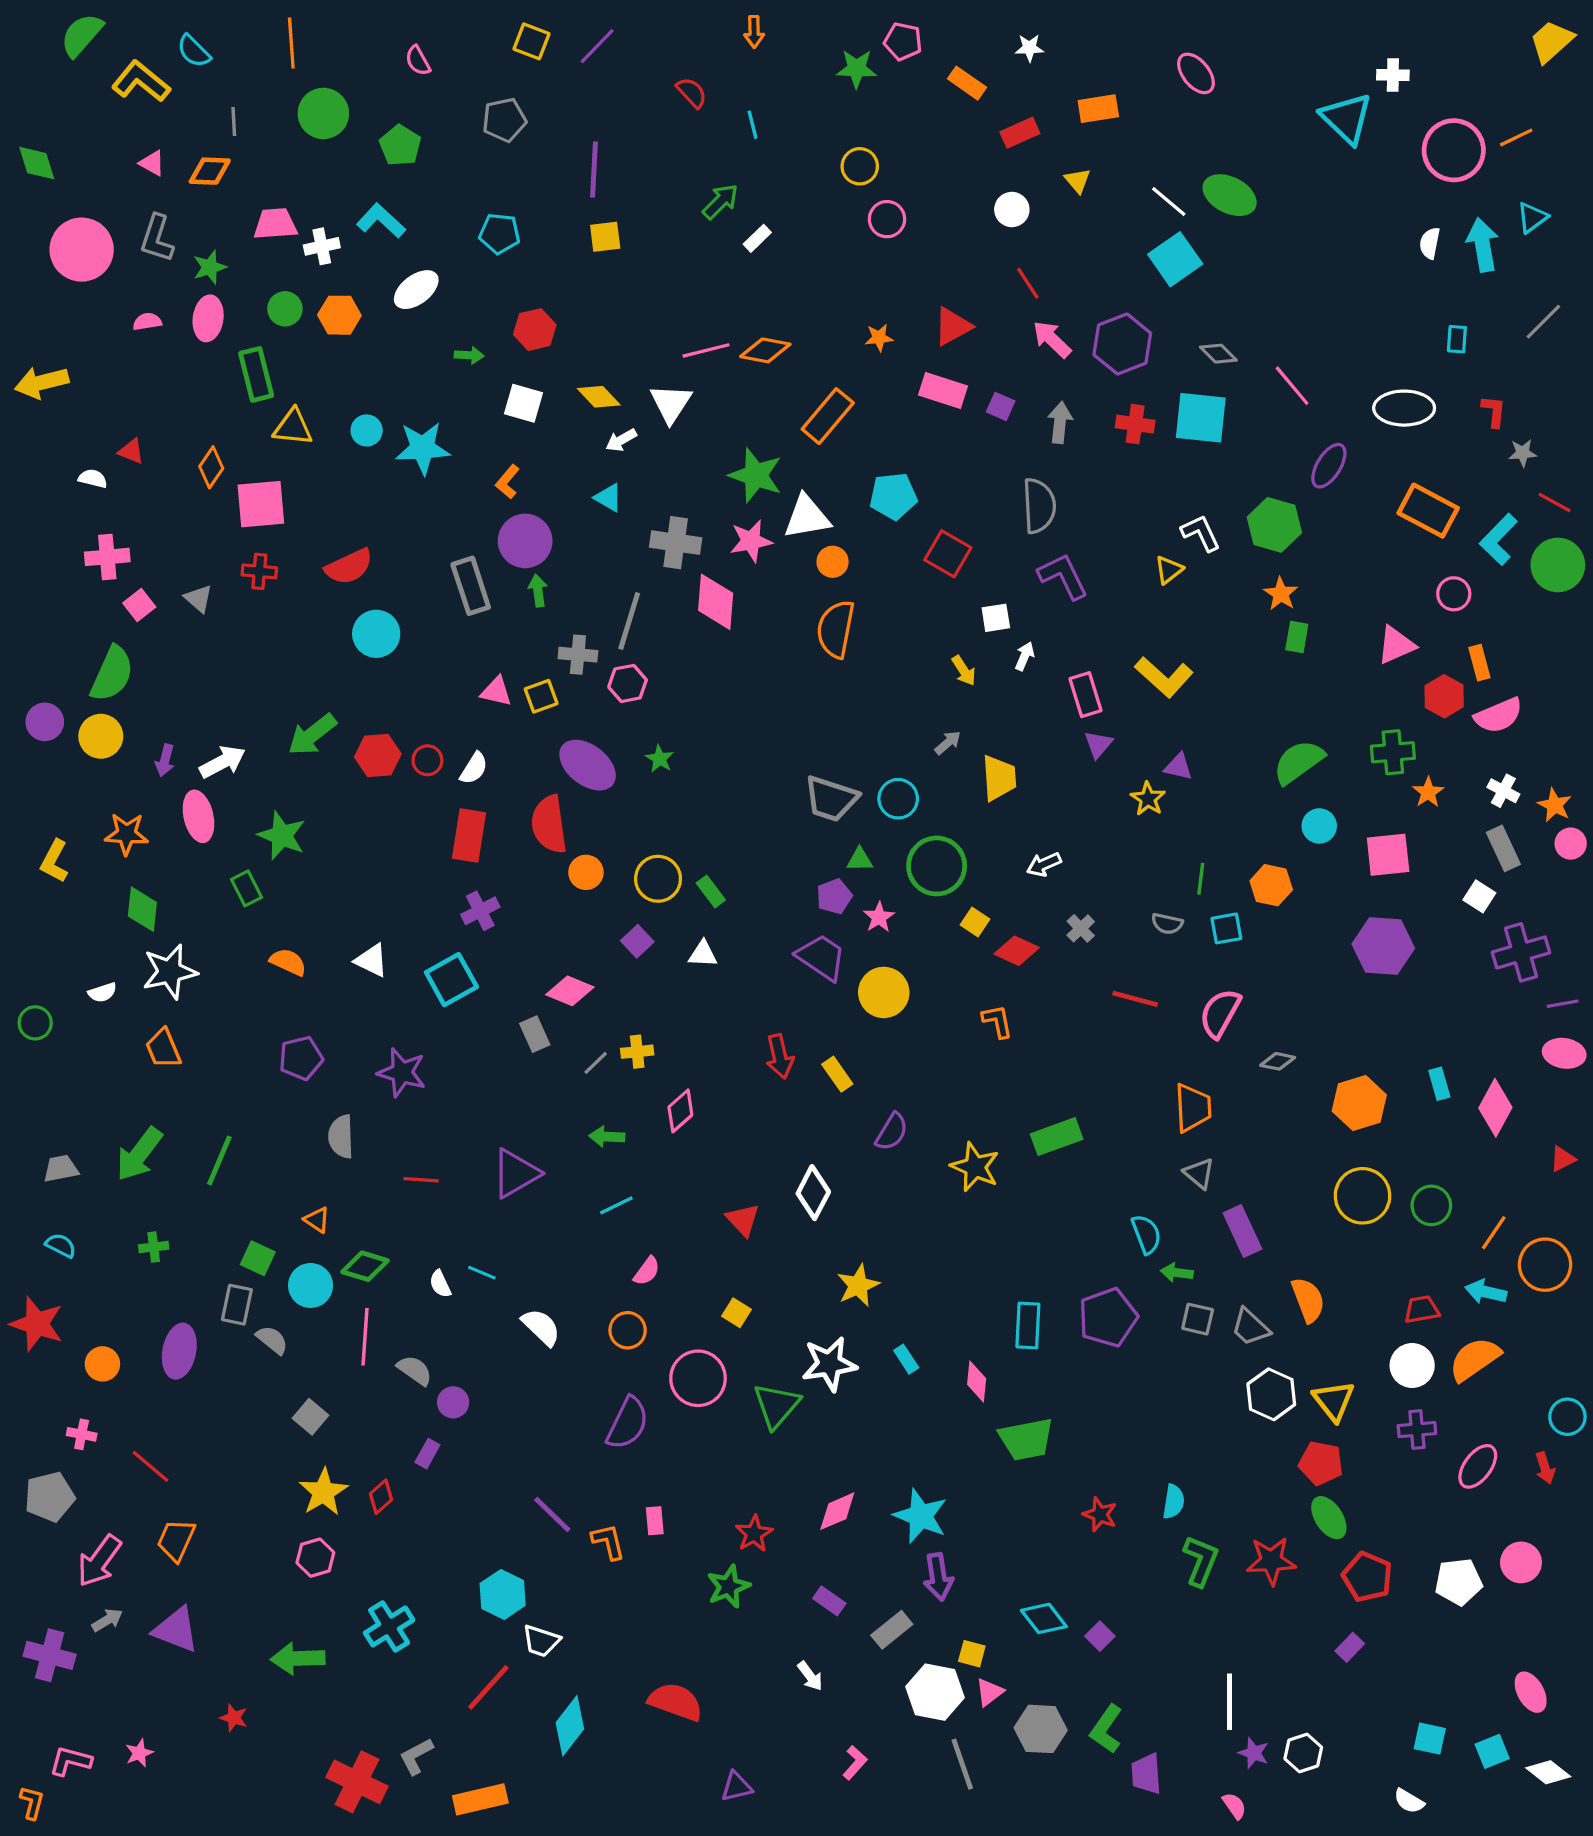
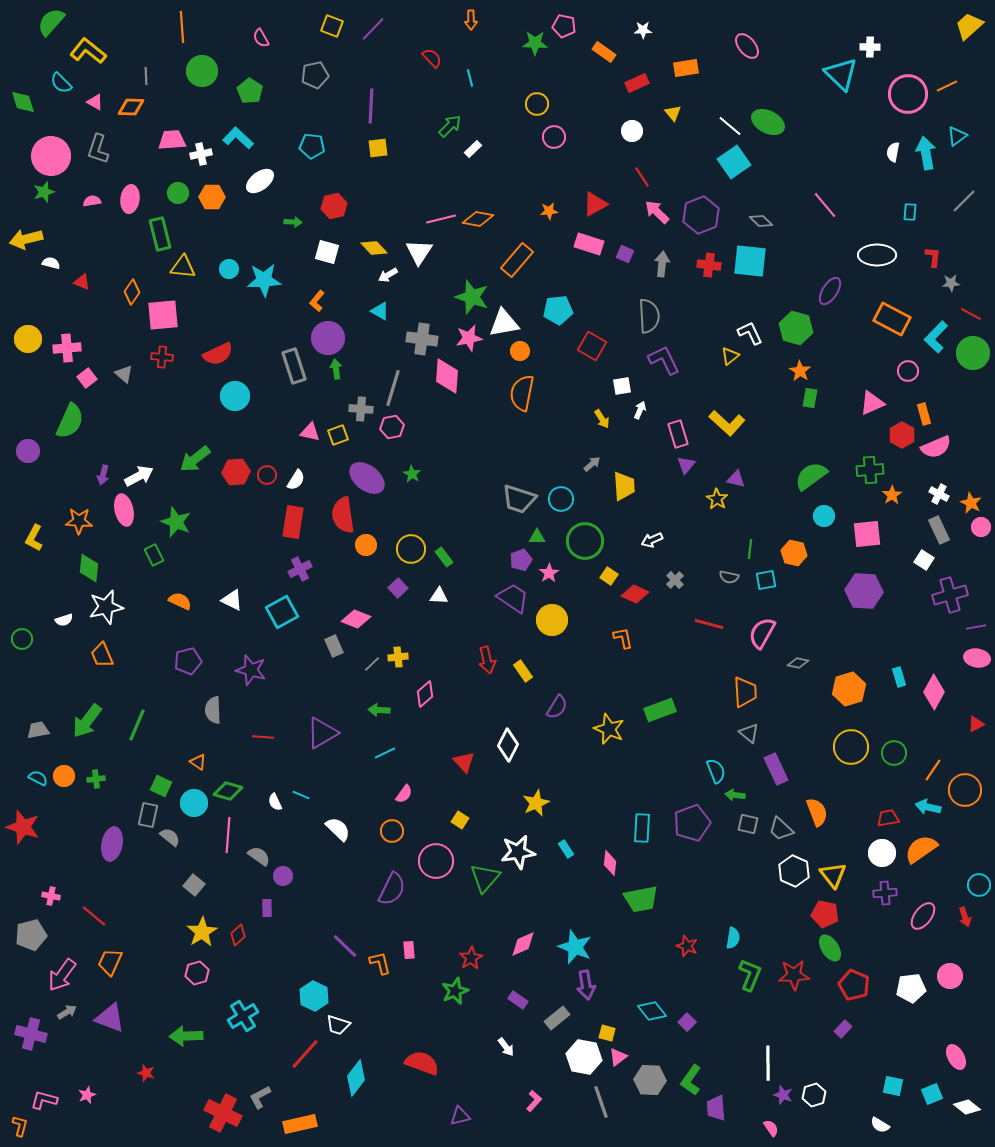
cyan semicircle: (194, 51) -> (61, 83), moved
green star: (210, 267) -> (44, 192), moved
pink line: (1292, 386) -> (825, 205), moved
white semicircle: (93, 478) -> (51, 263), moved
yellow circle: (101, 736) -> (28, 339), moved
orange circle: (102, 1364) -> (64, 776), moved
purple rectangle: (427, 1454) -> (267, 908), turned -30

